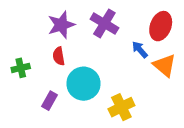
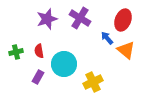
red semicircle: (59, 56) -> (39, 51), moved

